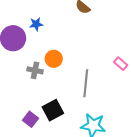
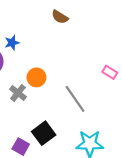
gray cross: (35, 70) -> (18, 93), turned 35
gray line: (86, 83) -> (75, 99), turned -32

